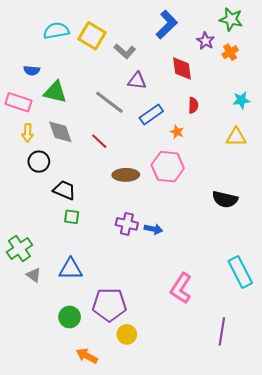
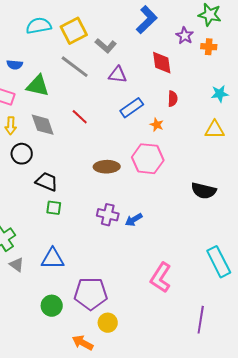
yellow square: (92, 36) -> (74, 31), turned 32
orange cross: (230, 52) -> (209, 47), turned 35
gray line: (109, 102) -> (75, 67), moved
red line: (99, 141) -> (80, 117), moved
blue arrow: (153, 229) -> (134, 220), turned 138
orange arrow: (87, 356) -> (83, 343), moved

